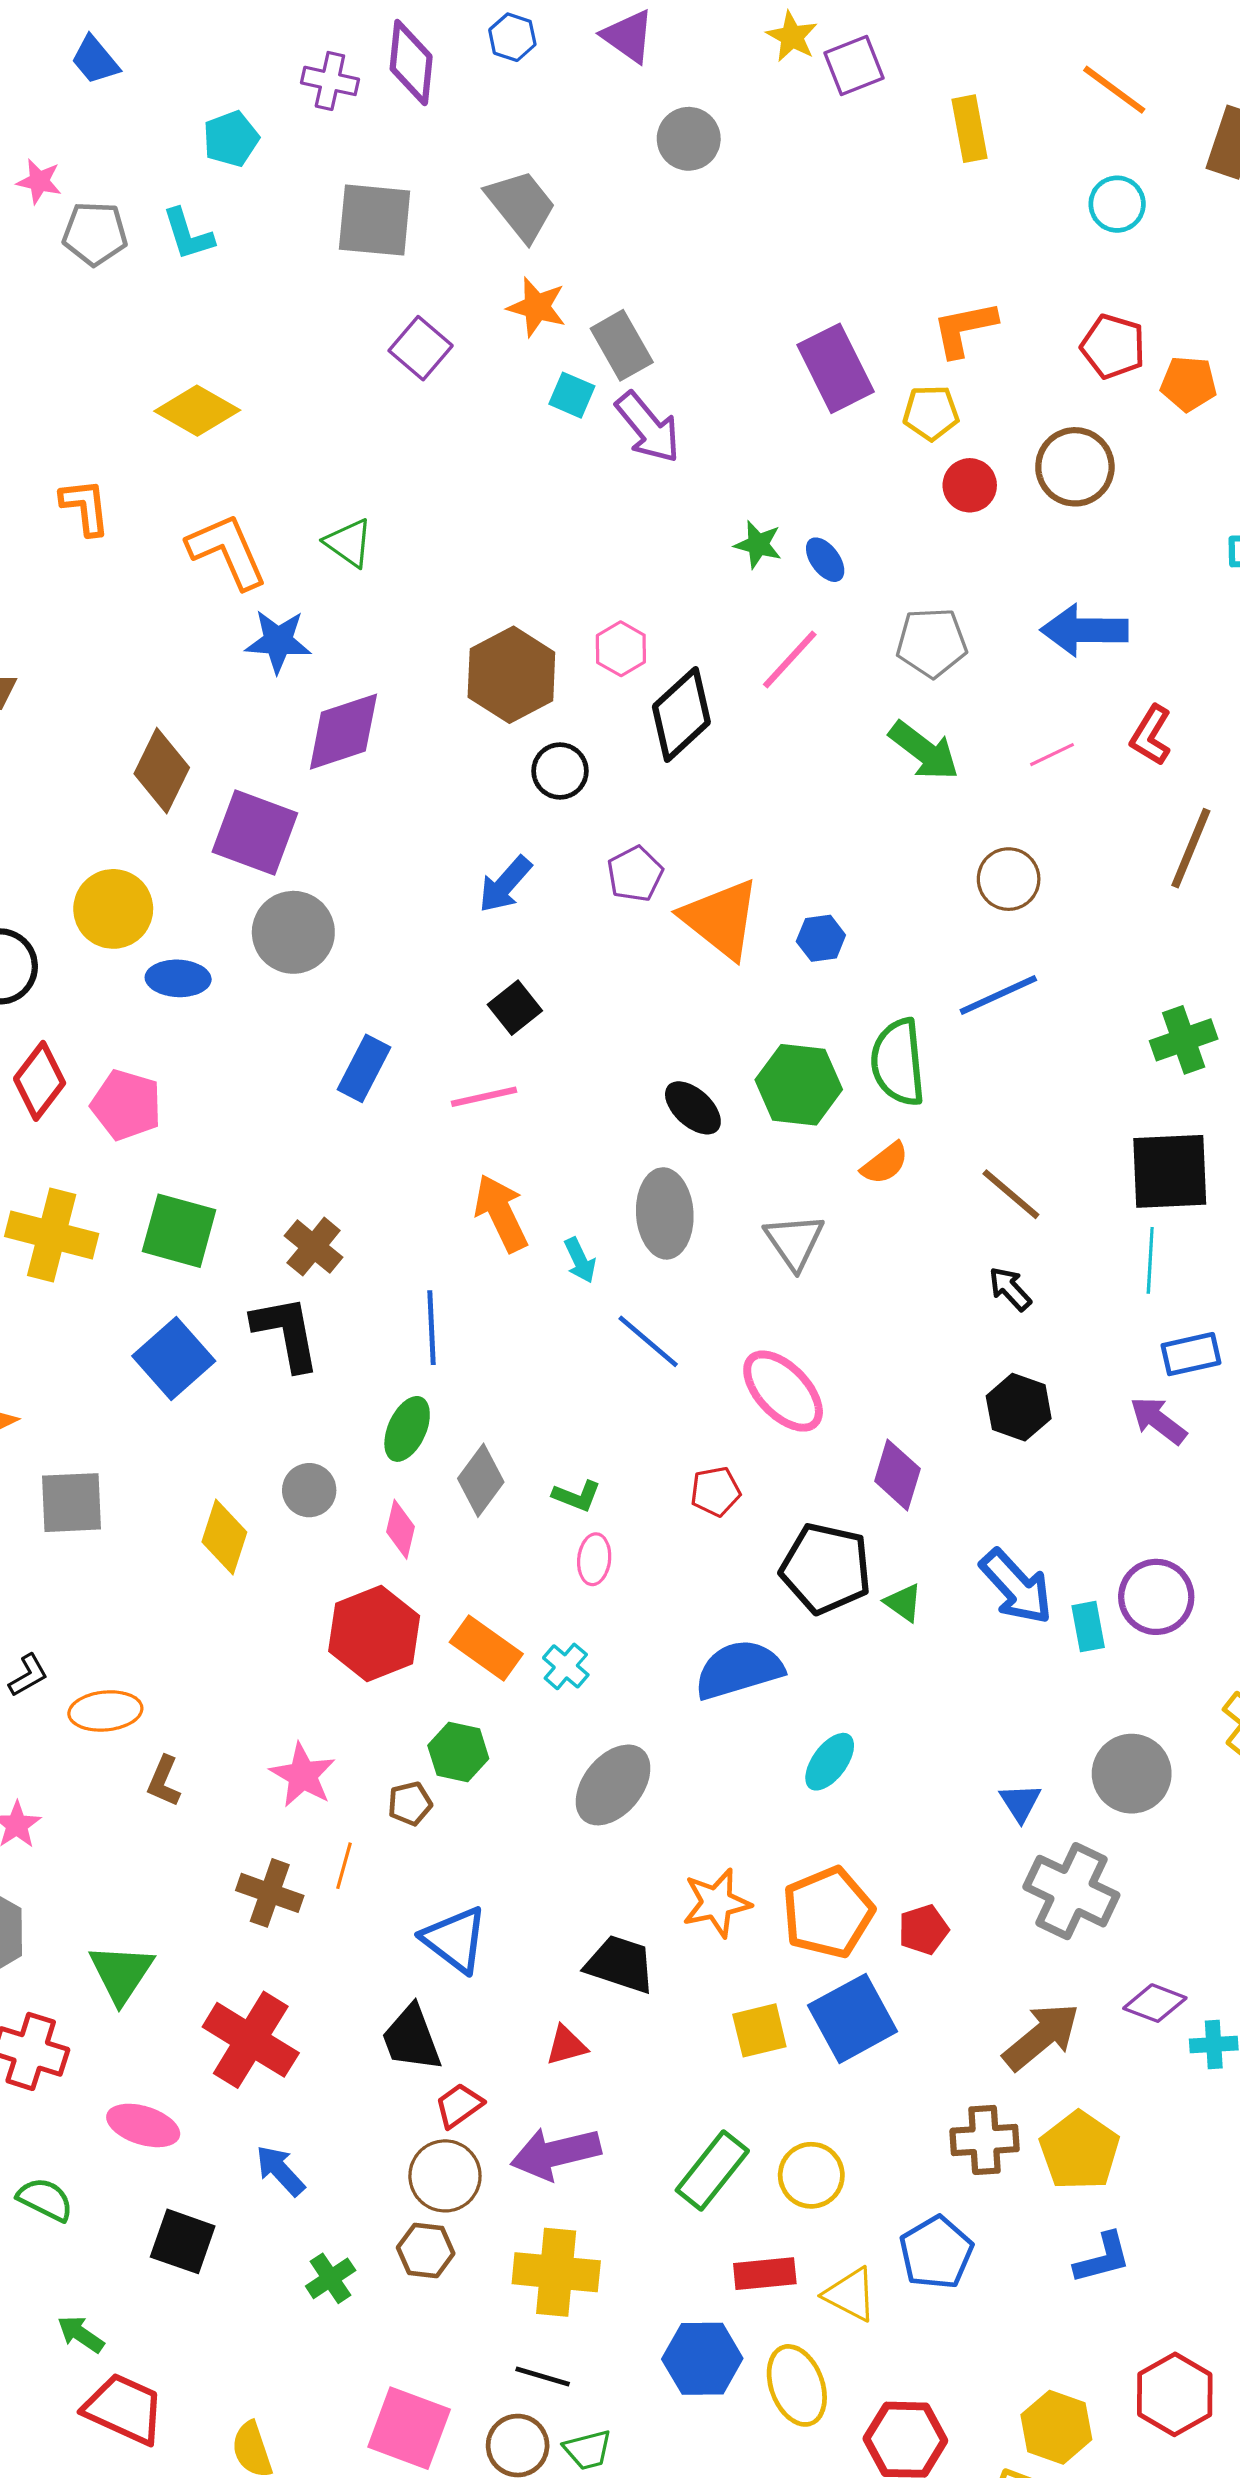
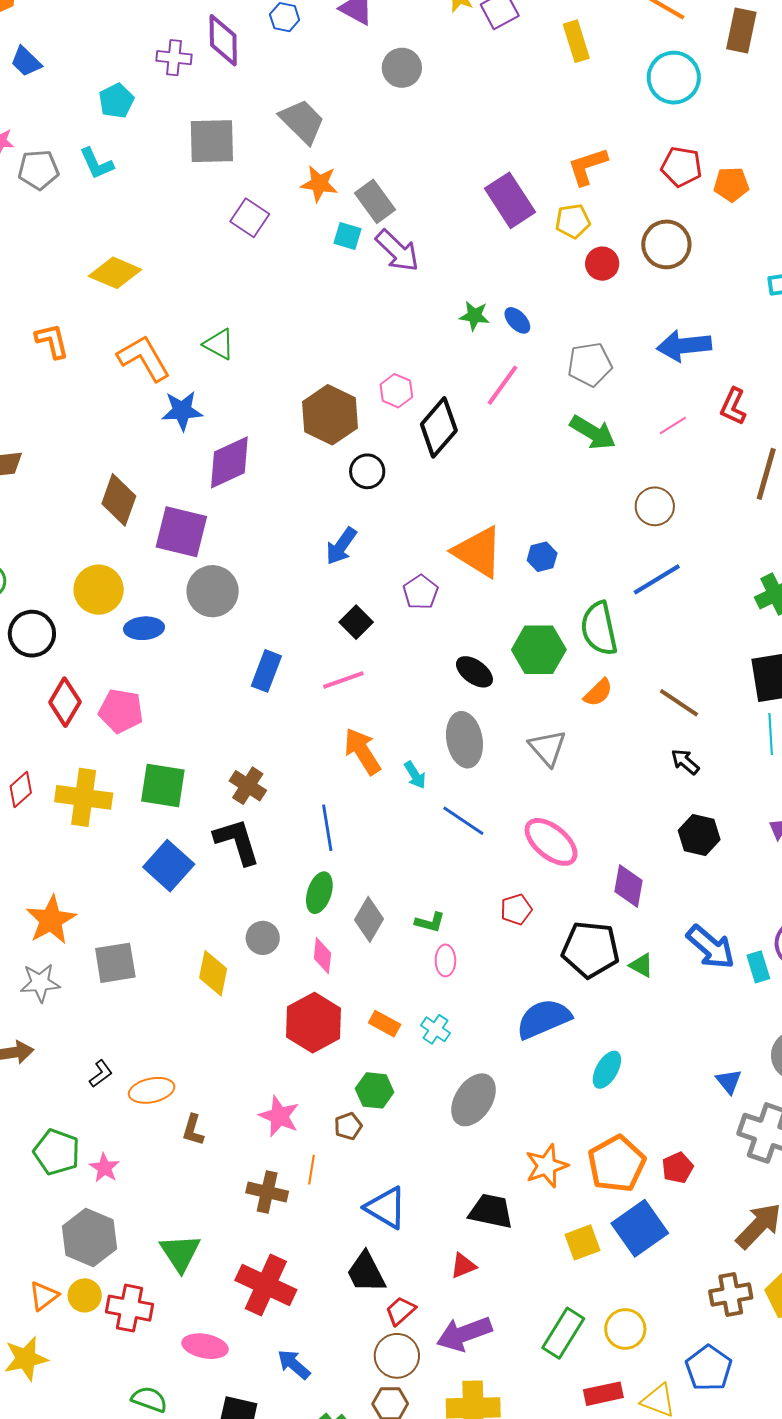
cyan circle: (1117, 204) -> (674, 78), size x1.5
purple pentagon: (635, 874) -> (421, 592), moved
orange rectangle: (486, 1648) -> (385, 1024), size x0.7

